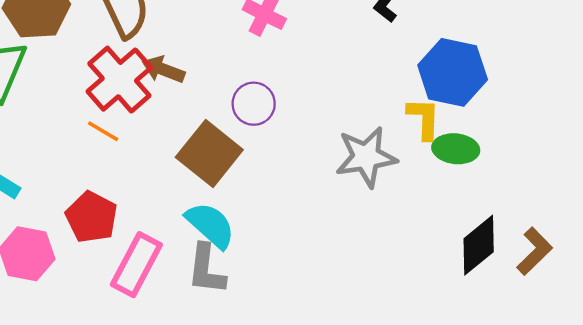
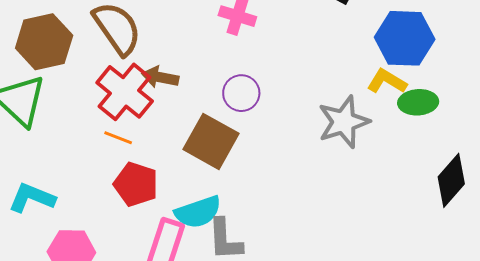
yellow L-shape: (424, 119) -> (387, 81), turned -51
red pentagon: (91, 217) -> (136, 184), moved
cyan semicircle: (210, 225) -> (198, 212), moved, turned 129

